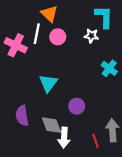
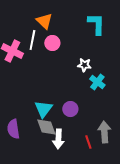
white star: (91, 36) -> (84, 65), moved
cyan cross: (109, 68) -> (97, 82), moved
cyan triangle: (48, 83) -> (43, 109), moved
purple semicircle: (22, 116) -> (13, 129), moved

